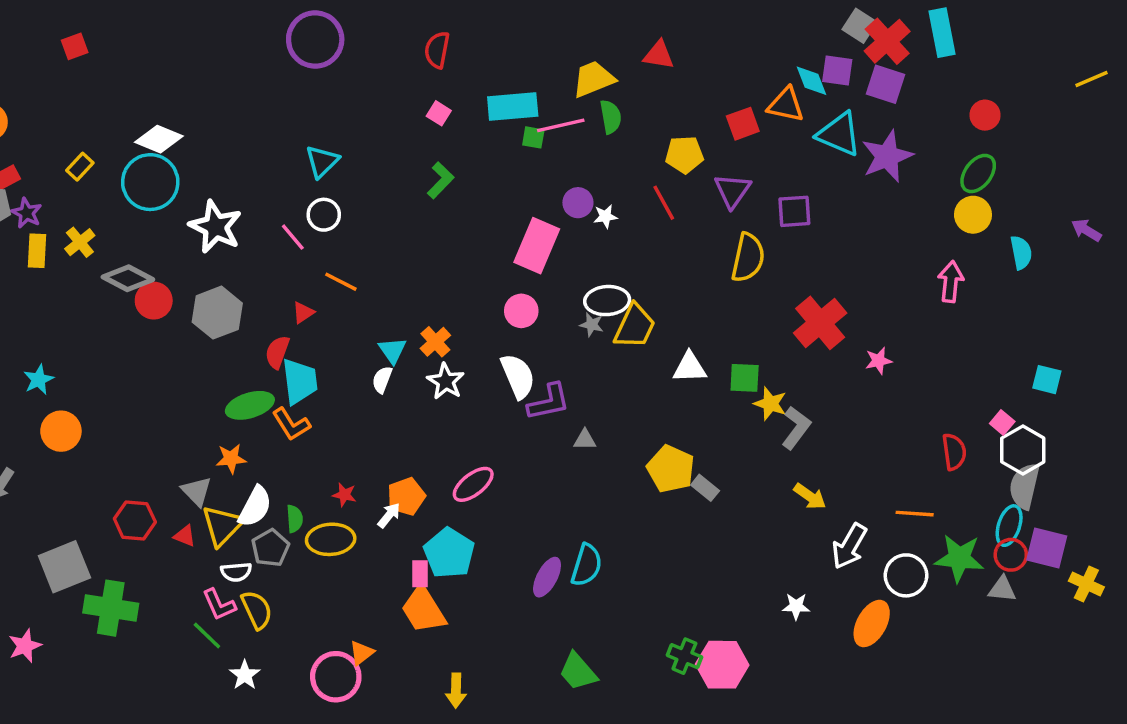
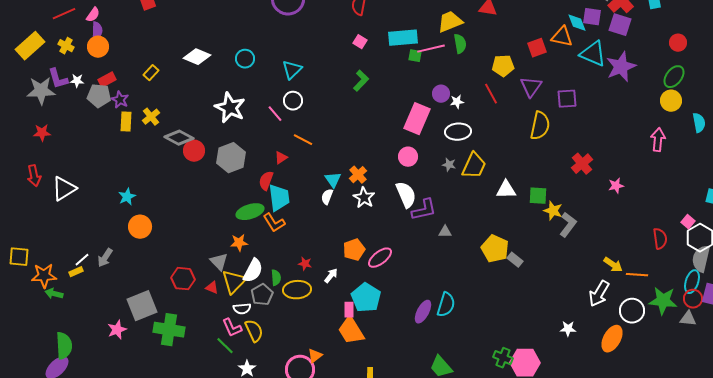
cyan circle: (150, 182) -> (245, 59), moved, size x0.6
white ellipse: (607, 301) -> (458, 132), moved
red cross: (820, 323) -> (582, 164), size x0.7
orange pentagon: (406, 496) -> (354, 250), moved
yellow arrow: (810, 496) -> (613, 265), moved
pink star: (25, 646) -> (117, 330), moved

